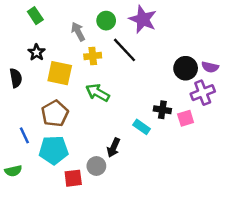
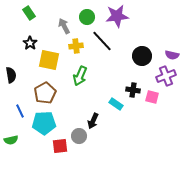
purple star: (143, 19) -> (117, 16), turned -30
black circle: (186, 68) -> (142, 56), moved
black semicircle: (16, 78) -> (11, 75), moved
green arrow: (98, 93) -> (80, 76), turned -96
pink square: (186, 118) -> (152, 97), turned 32

